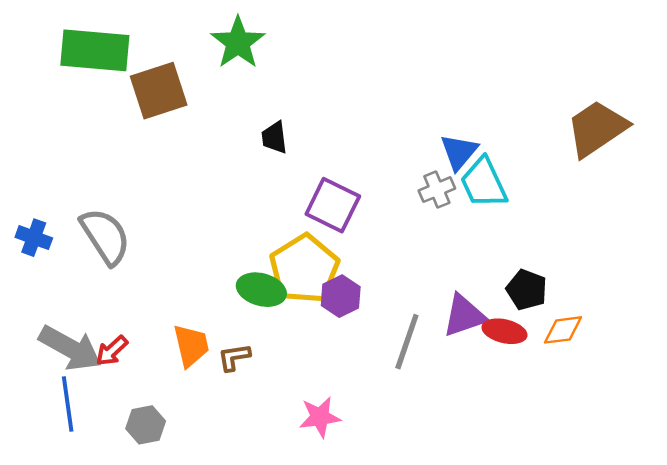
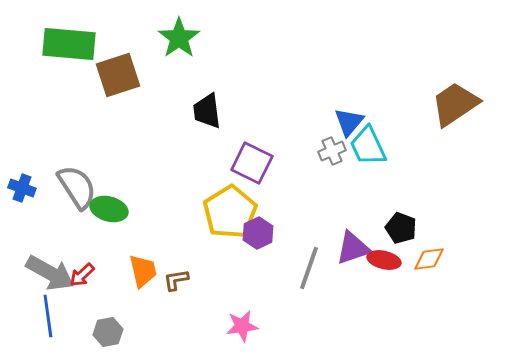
black trapezoid: (274, 137) -> (207, 111), size x1.4
green ellipse: (261, 290) -> (109, 209), moved

